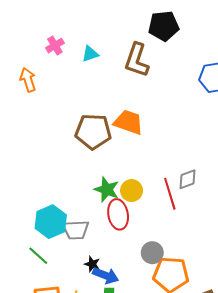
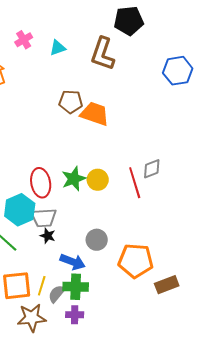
brown pentagon: (93, 132) -> (71, 102), moved, size x0.7
green star: (107, 190) -> (74, 179), turned 30
red ellipse: (118, 214) -> (41, 183), moved
gray circle: (152, 253) -> (97, 240), moved
black star: (92, 264) -> (48, 236), moved

